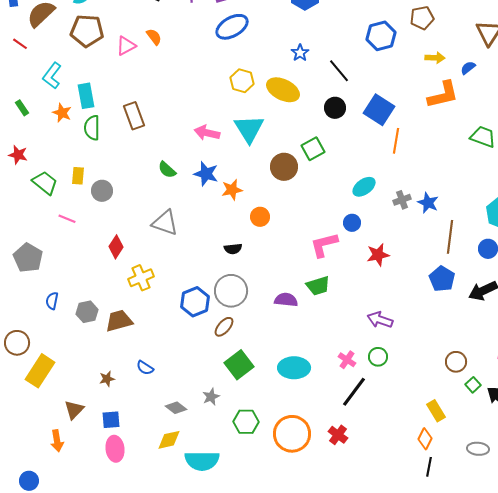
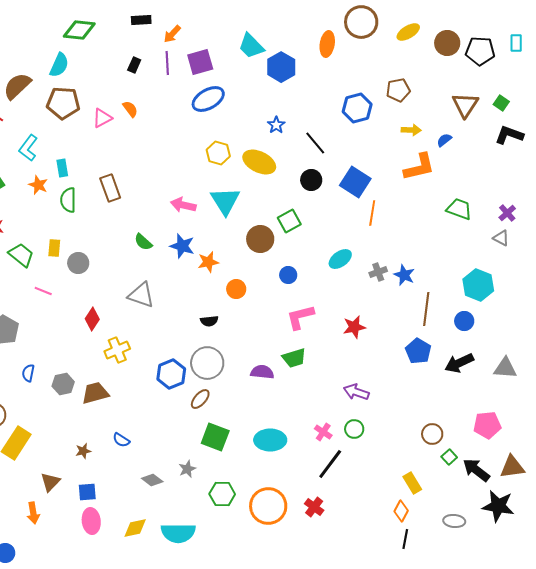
cyan rectangle: (86, 96) -> (62, 168), size x0.7
blue circle: (352, 223) -> (288, 275), moved
green square: (239, 365) -> (215, 437), turned -32
yellow diamond: (169, 440) -> (135, 528), moved

